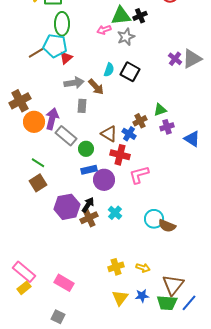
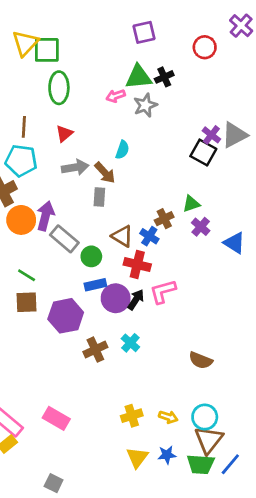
cyan pentagon: (55, 46) -> (21, 161), moved
brown line: (36, 53) -> (24, 127), turned -56
black square: (130, 72) -> (203, 152), moved
gray rectangle: (82, 106) -> (99, 197), moved
purple cross: (167, 127) -> (201, 227), turned -32
brown square: (38, 183) -> (27, 302), turned 30
black arrow: (88, 205) -> (136, 300), moved
purple hexagon: (67, 207) -> (66, 316), moved
cyan circle: (154, 219) -> (205, 417), moved
pink rectangle: (64, 283) -> (56, 418), moved

